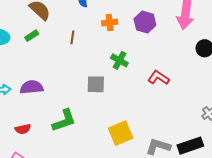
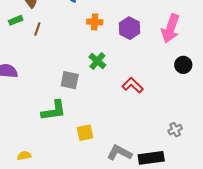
brown line: (72, 37) -> (37, 29), moved
green L-shape: (64, 121) -> (54, 111), moved
yellow square: (121, 133) -> (85, 133), size x0.7

